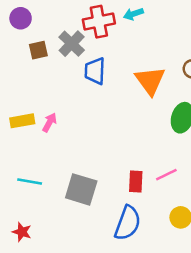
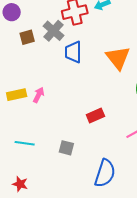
red rectangle: (136, 181) -> (95, 116), moved, turned 66
gray square: (81, 189) -> (66, 148), size x0.6

